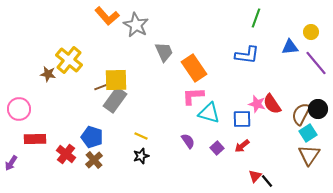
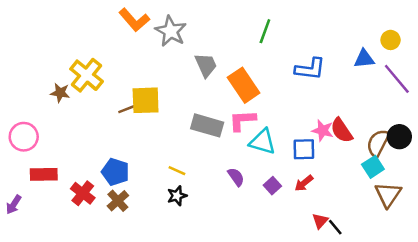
green line: (256, 18) -> (265, 31), moved
gray rectangle: (115, 100) -> (207, 125), moved, turned 70
cyan square: (308, 133) -> (373, 167), moved

